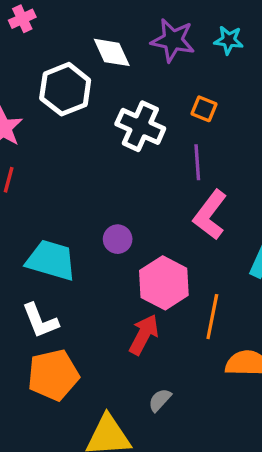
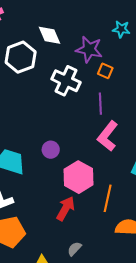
purple star: (173, 40) -> (89, 49), moved

